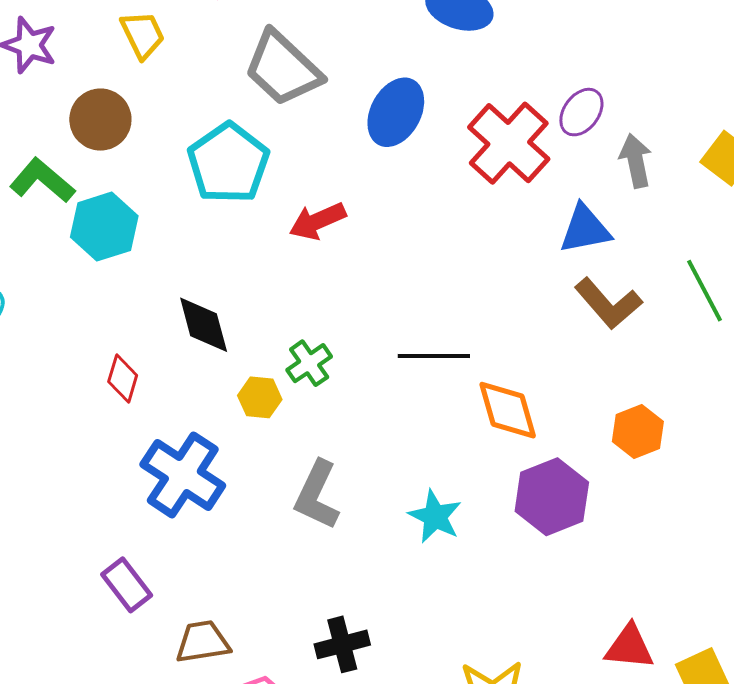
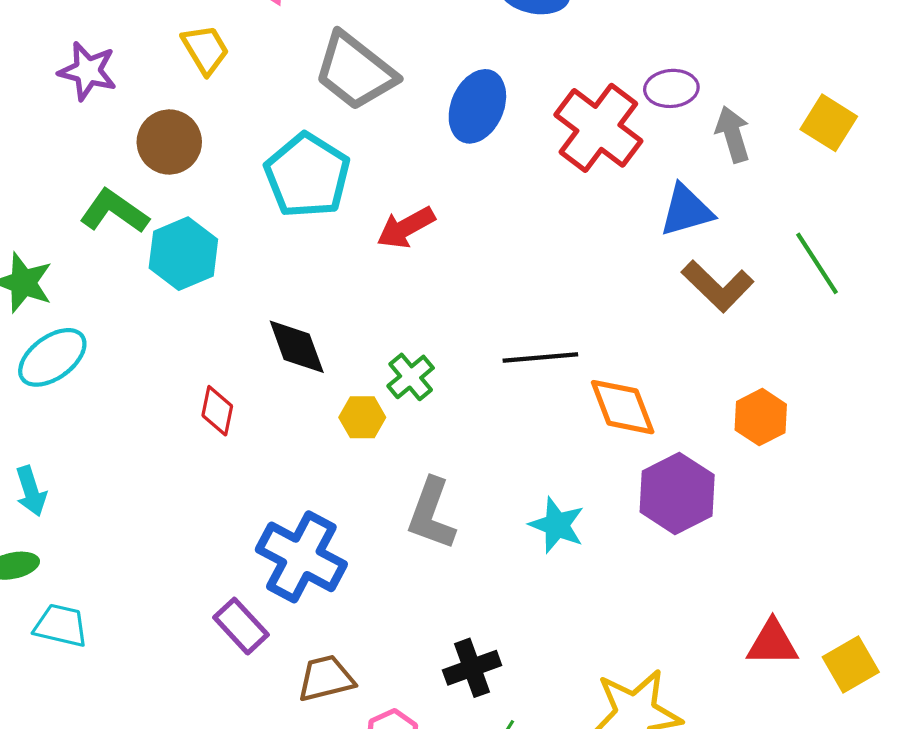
purple ellipse: (581, 112) -> (671, 88), turned 54
blue cross: (183, 475) -> (301, 557), moved

